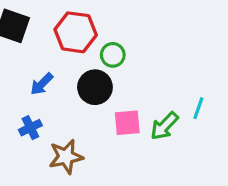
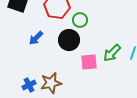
green arrow: (164, 126) -> (112, 53), moved
blue cross: (30, 128) -> (29, 85), moved

